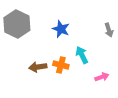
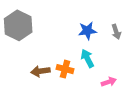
blue star: (61, 29) -> (87, 31), moved, turned -30

